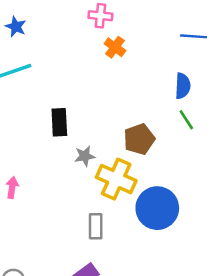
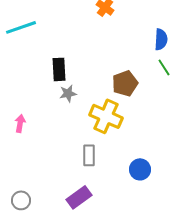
gray star: (85, 156) -> (68, 93), moved
blue circle: (157, 208) -> (140, 169), moved, size x0.6

